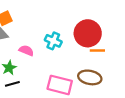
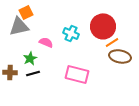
orange line: (97, 51) -> (112, 42), turned -32
brown ellipse: (90, 77) -> (120, 56), moved

